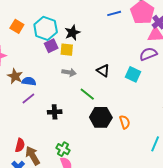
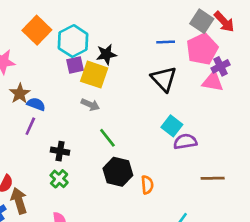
orange square: (17, 26) -> (37, 30), size x1.5
yellow square: (67, 50) -> (94, 75), size x1.5
purple semicircle: (148, 54) -> (185, 142), moved
black triangle: (103, 71) -> (164, 79), moved, size x1.5
purple line: (28, 99) -> (30, 126), turned -40
green cross: (63, 149) -> (59, 179), moved

